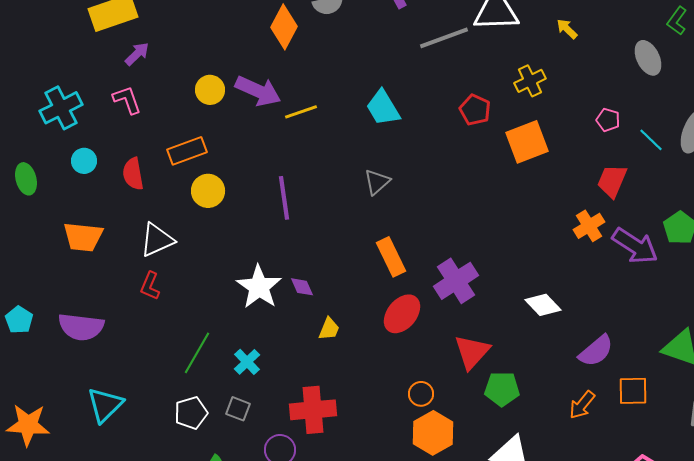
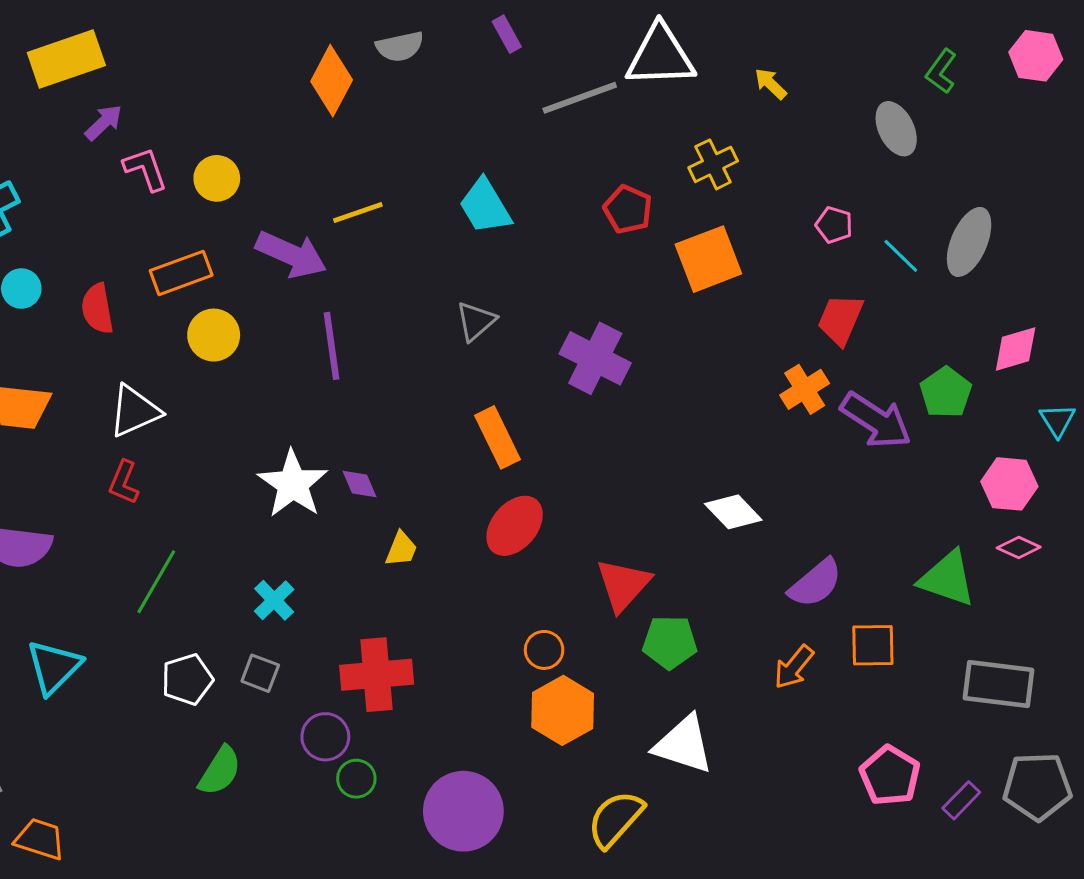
purple arrow: (258, 91) -> (291, 254), moved
pink L-shape: (127, 100) -> (145, 169), moved
purple cross: (456, 281) -> (595, 358), moved, turned -30
green line: (197, 353) -> (156, 582), moved

